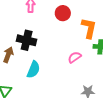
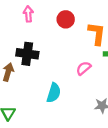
cyan semicircle: (33, 70) -> (54, 93), moved

